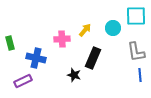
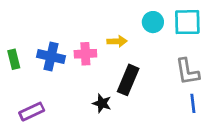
cyan circle: (113, 28) -> (153, 22), moved
yellow arrow: (85, 30) -> (117, 41), turned 48
blue cross: (36, 58) -> (51, 56), moved

